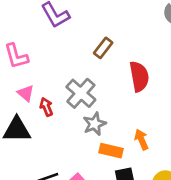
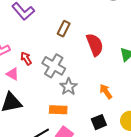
red arrow: (46, 107) -> (26, 58), moved
orange rectangle: (111, 151) -> (58, 110), moved

